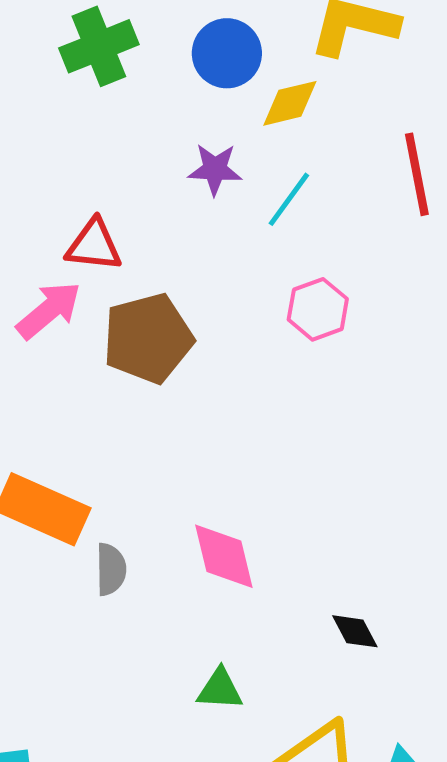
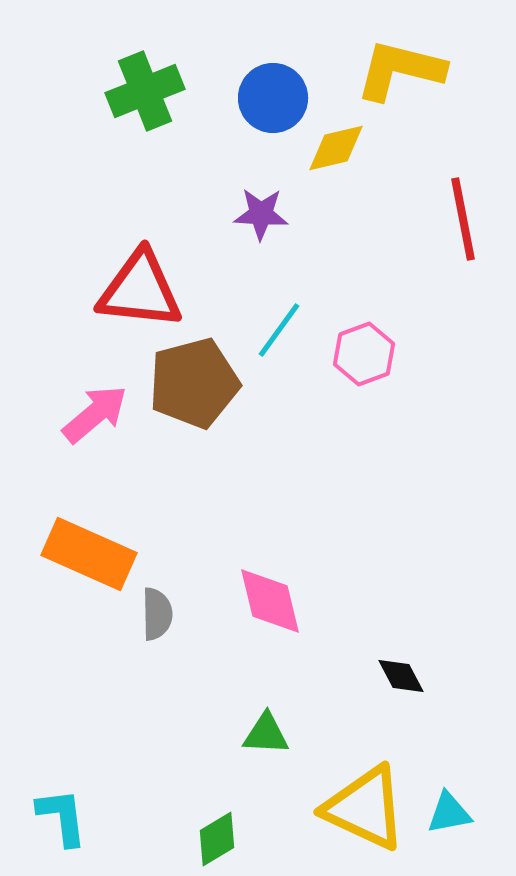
cyan line: (289, 199) -> (279, 330), moved
red triangle: (94, 245) -> (140, 290), size x1.5
pink arrow: (49, 310) -> (95, 414), moved

